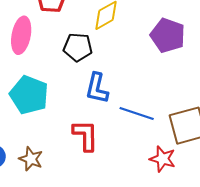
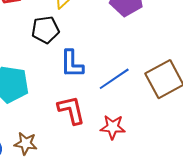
blue line: (137, 113) -> (114, 79), turned -40
red star: (163, 159) -> (113, 127), moved

